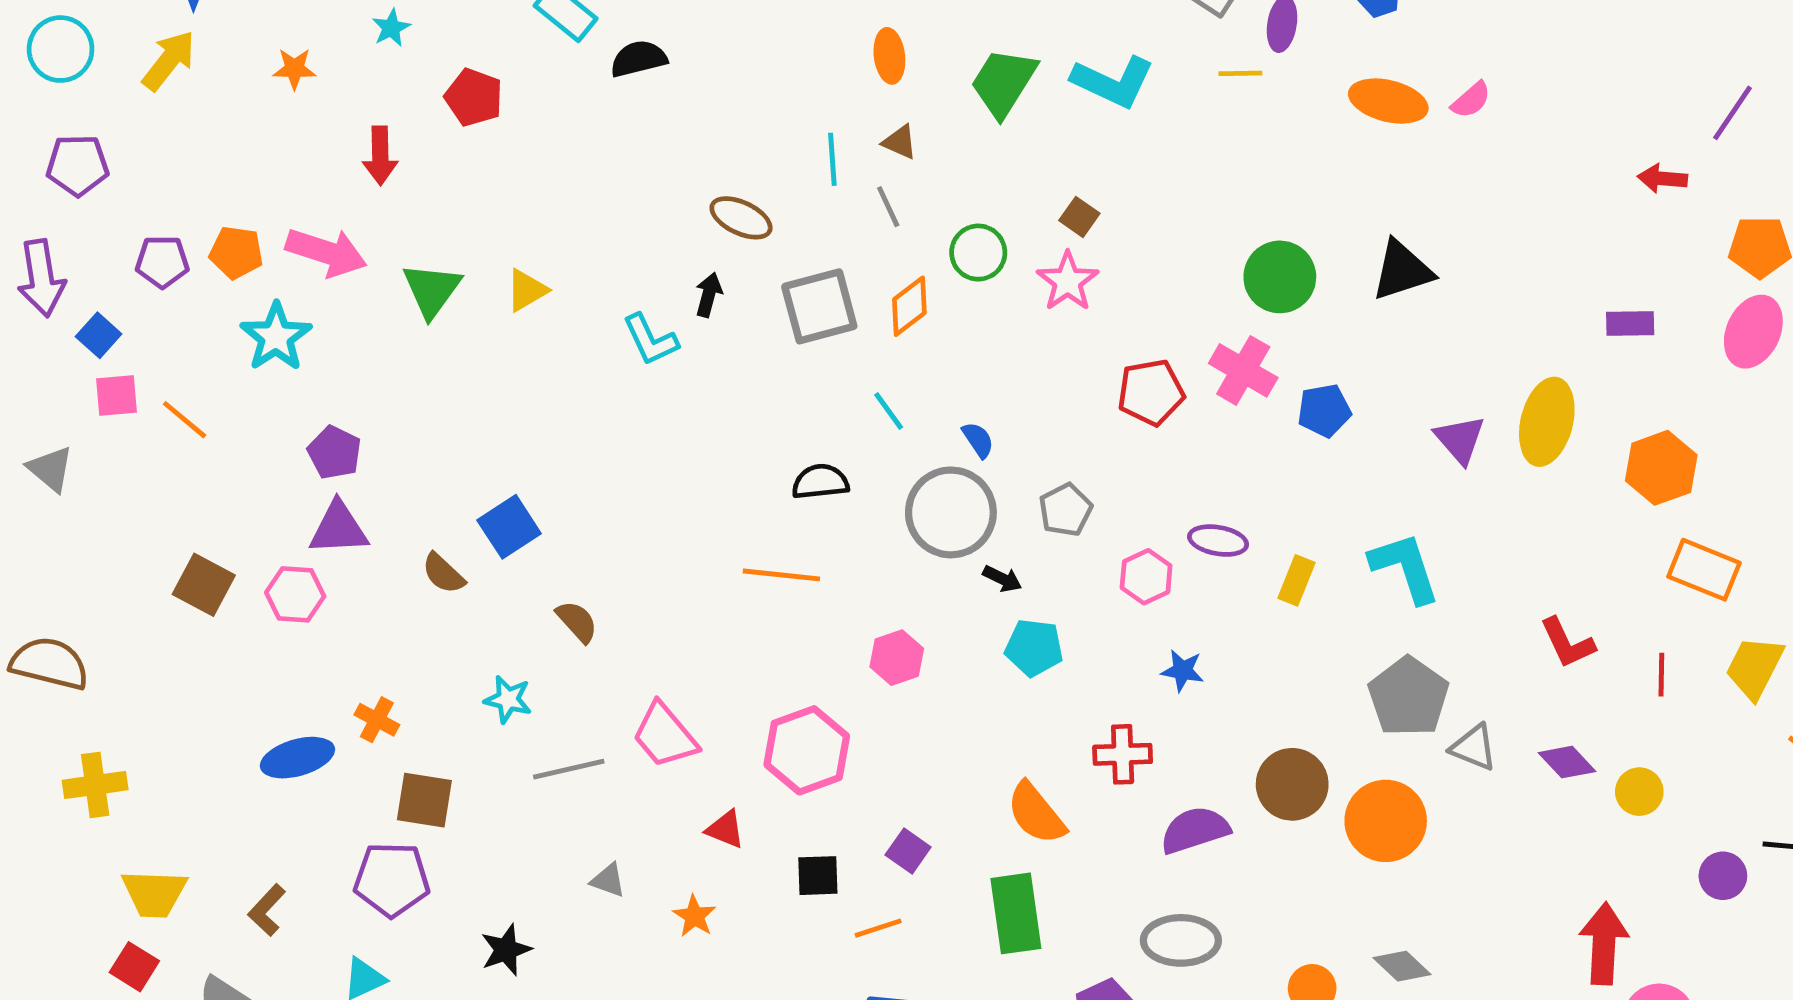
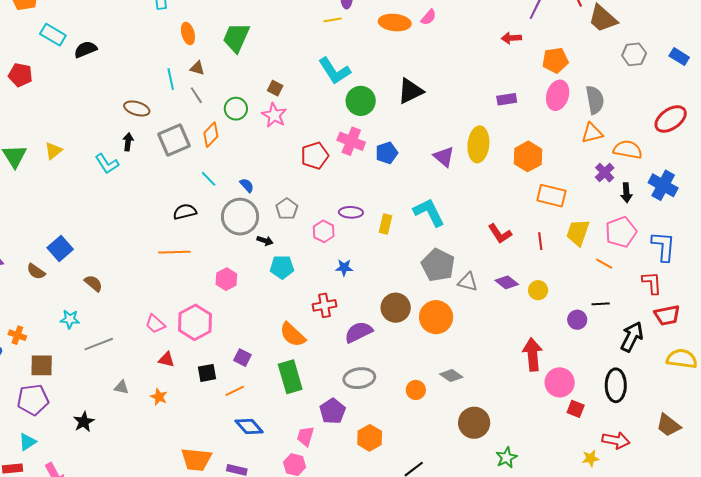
cyan L-shape: (1113, 82) -> (334, 71), moved, turned 40
pink trapezoid: (665, 735) -> (155, 324), moved, size x0.7

